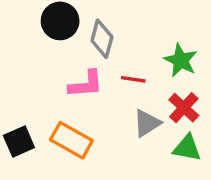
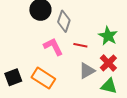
pink L-shape: (86, 84) -> (53, 47), turned -115

